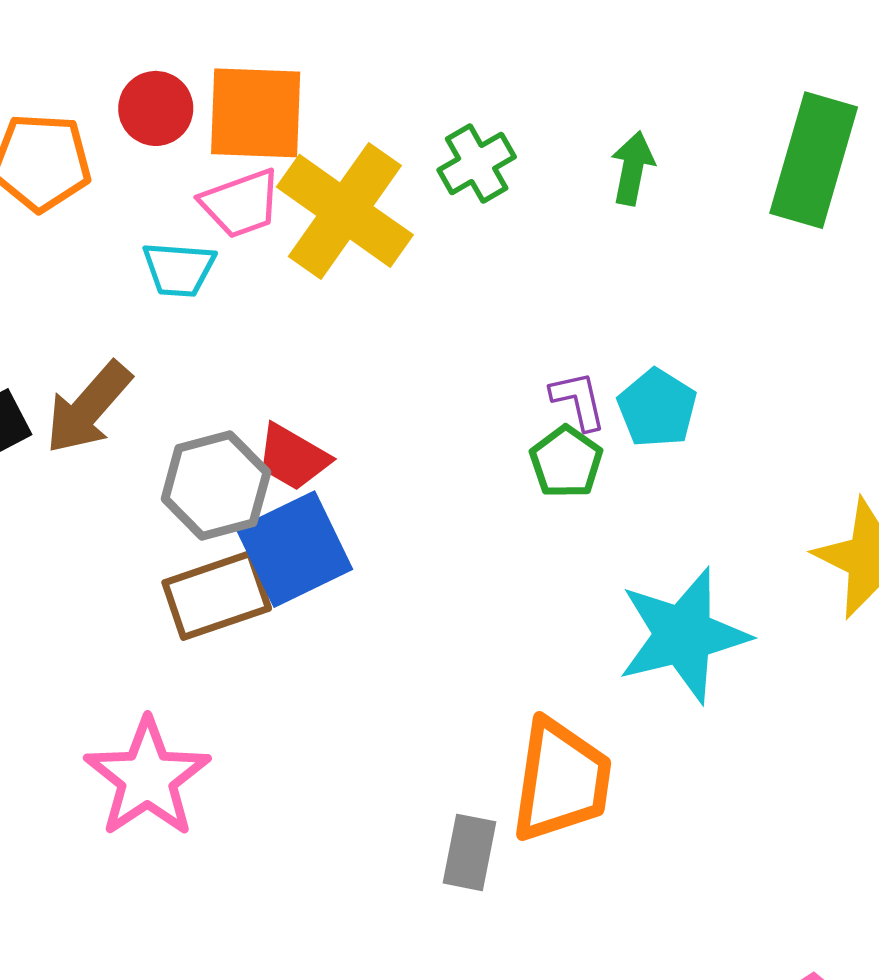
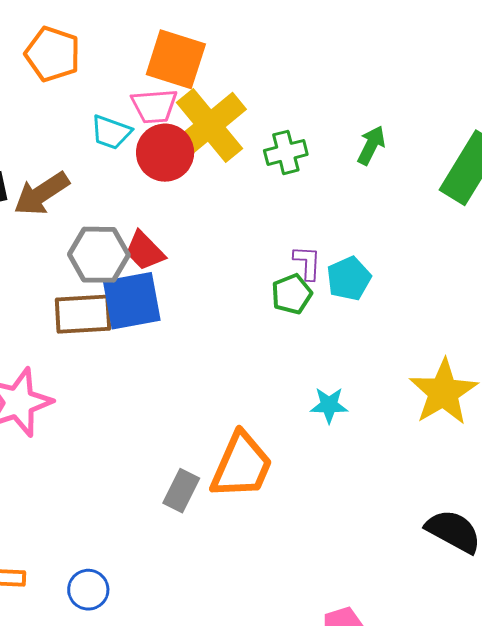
red circle: (156, 108) -> (165, 153), moved, size x1.4
green cross: (477, 163) -> (286, 152), moved
cyan star: (683, 635) -> (329, 405), size x0.5

